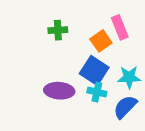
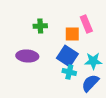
orange square: (101, 41) -> (72, 34), turned 35
purple ellipse: (59, 91) -> (27, 56), moved

